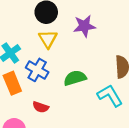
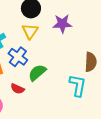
green semicircle: (75, 78) -> (37, 73), moved, turned -30
cyan L-shape: (110, 96) -> (78, 85), turned 35

